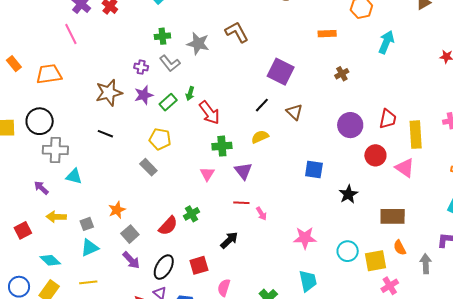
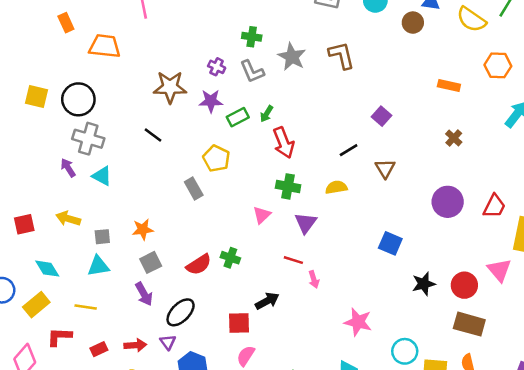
purple square: (281, 72) -> (382, 116), size x0.6
brown cross: (342, 74) -> (454, 138), turned -32
red circle: (375, 155) -> (464, 285), moved
purple arrow: (41, 188) -> (68, 168), moved
green cross: (192, 214) -> (230, 258), turned 35
red square: (199, 265) -> (239, 323), moved

